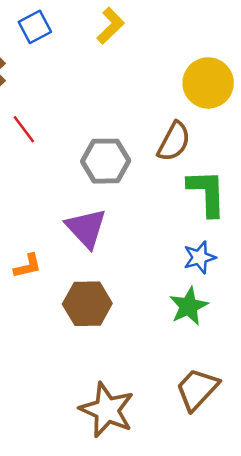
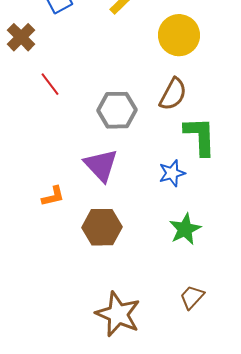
yellow circle: (208, 83) -> (179, 35), moved
blue star: (200, 257) -> (172, 173), moved
brown trapezoid: (197, 389) -> (192, 297), size x0.7

